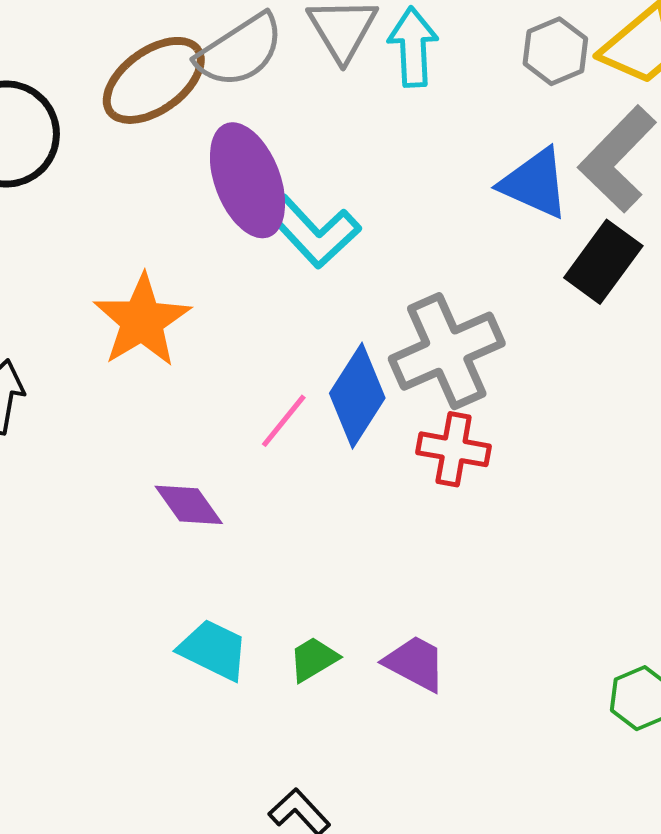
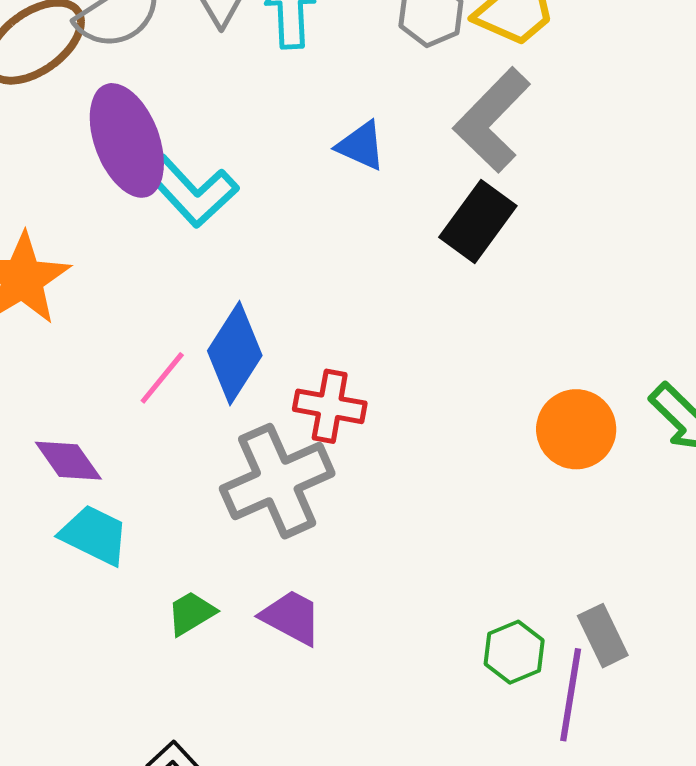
blue triangle: (535, 183) -> (361, 146), moved, size x0.7
gray cross: (447, 351) -> (277, 481), moved
cyan trapezoid: (213, 650) -> (94, 535), moved

